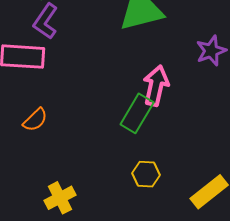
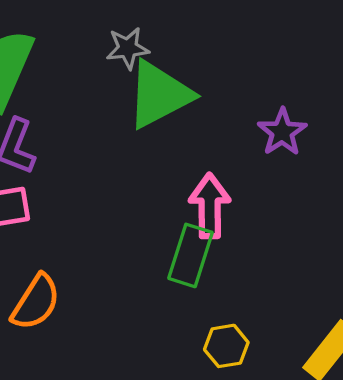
orange semicircle: (35, 120) -> (36, 302), size x1.4

